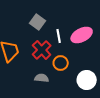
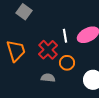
gray square: (38, 22) -> (24, 12), moved

